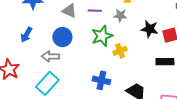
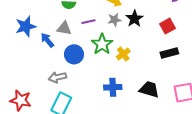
black star: (150, 29) -> (134, 19), moved, turned -30
blue arrow: (26, 35) -> (47, 40), moved, turned 126
blue circle: (62, 37) -> (74, 54), moved

